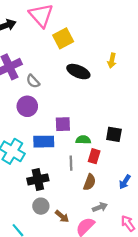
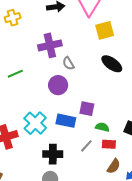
red rectangle: (94, 156) -> (109, 144), turned 64
gray line: (71, 163) -> (86, 146), turned 32
brown semicircle: (90, 182) -> (114, 166), moved

